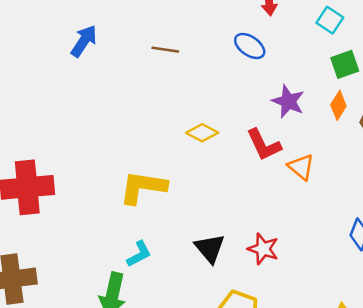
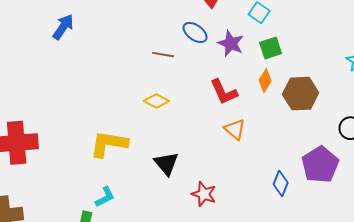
brown line: (165, 50) -> (163, 55), moved
purple star: (288, 101) -> (231, 43), moved
red L-shape: (264, 145) -> (224, 92), moved
black triangle: (210, 248) -> (166, 164), moved

